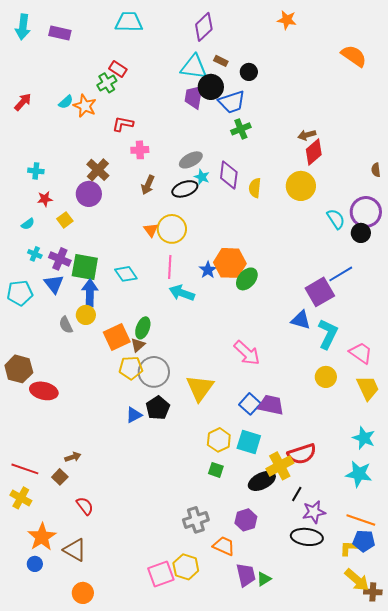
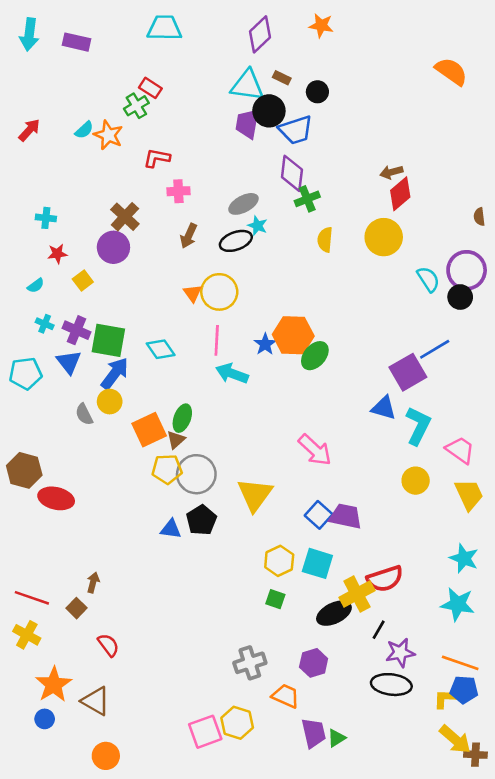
orange star: (287, 20) -> (321, 25), moved
green cross: (241, 129) -> (307, 199), moved
purple diamond: (229, 175) -> (292, 173), moved
blue arrow: (90, 293) -> (115, 373), turned 36
blue triangle: (134, 415) -> (171, 529), turned 36
brown arrow: (73, 457) -> (93, 583), turned -56

